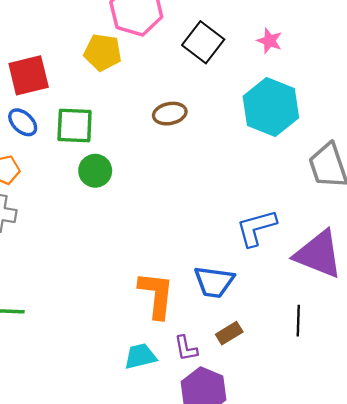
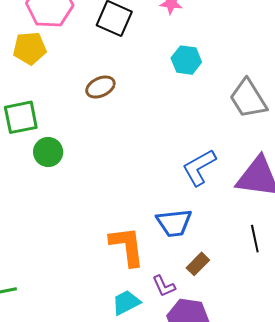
cyan hexagon: (271, 107) -> (186, 60), size x0.6

